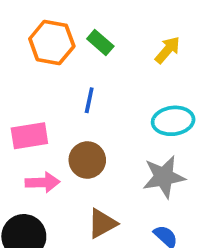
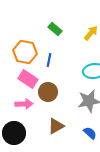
orange hexagon: (52, 42) -> (25, 52), moved
pink rectangle: (29, 136) -> (28, 79), moved, turned 42

